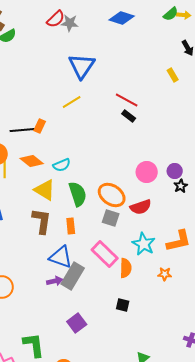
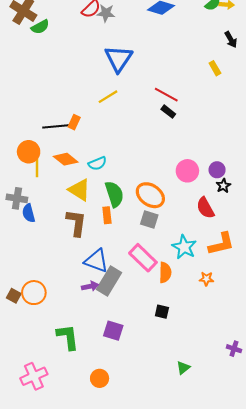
red semicircle: (141, 207) -> (205, 208), moved, turned 80
orange rectangle: (71, 226) -> (107, 215), moved
purple square: (77, 323) -> (113, 331), turned -36
green L-shape: (34, 345) -> (68, 337), moved

